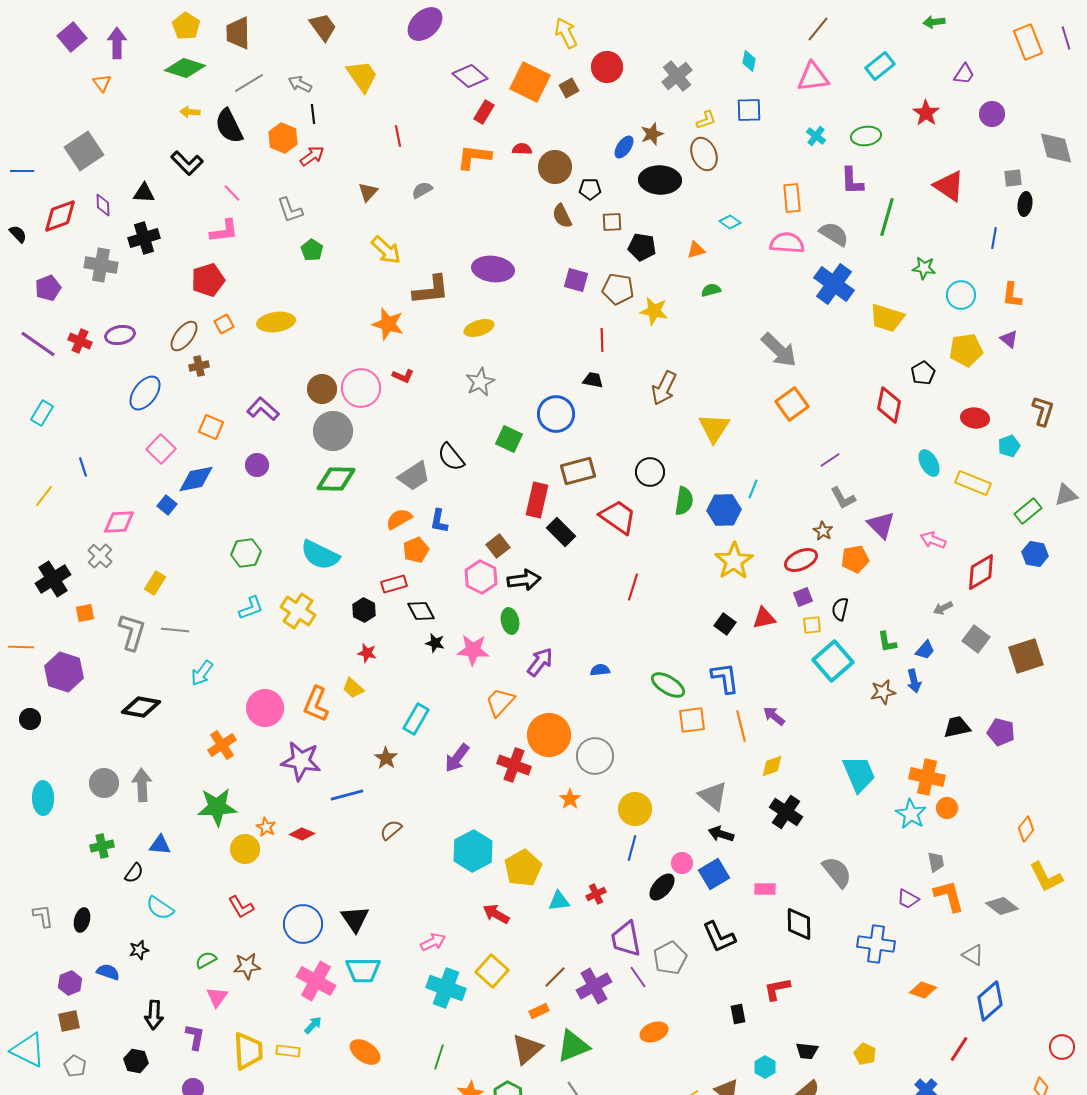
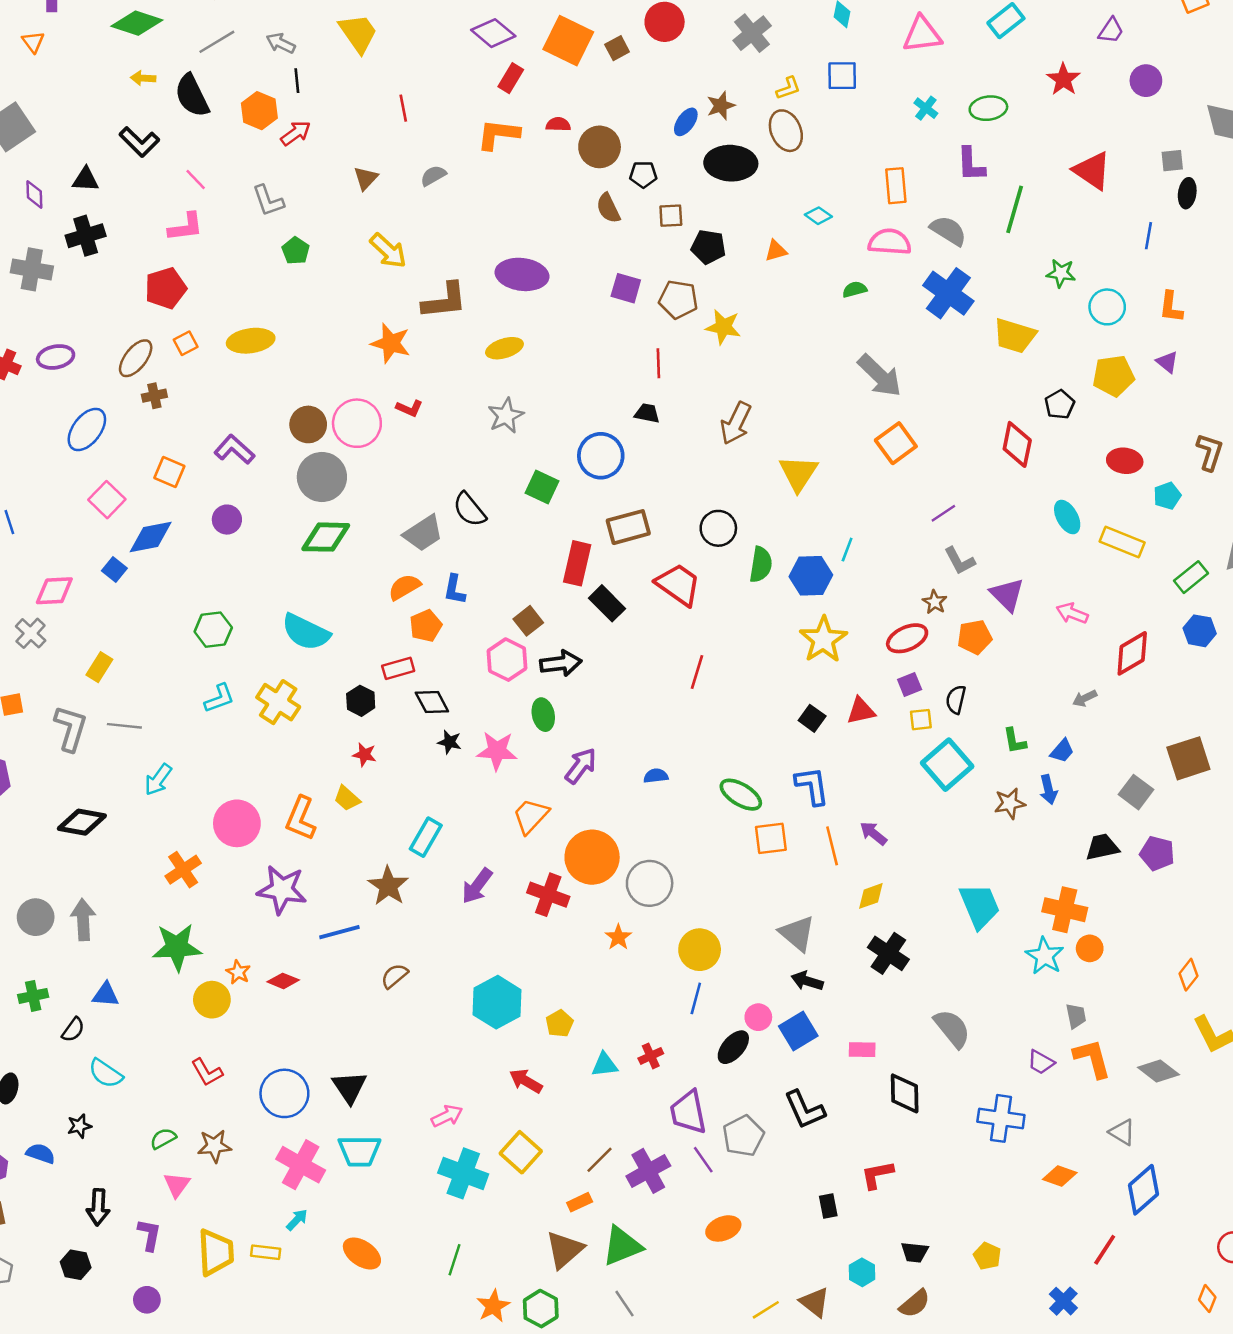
green semicircle: (711, 290) -> (855, 289), moved
gray square: (976, 639) -> (1136, 792), moved
brown star: (386, 758) -> (388, 886), size x1.4
yellow pentagon: (523, 868) -> (560, 1023), size x0.6

